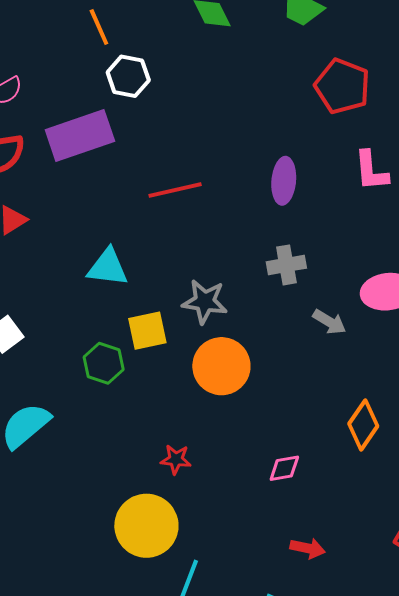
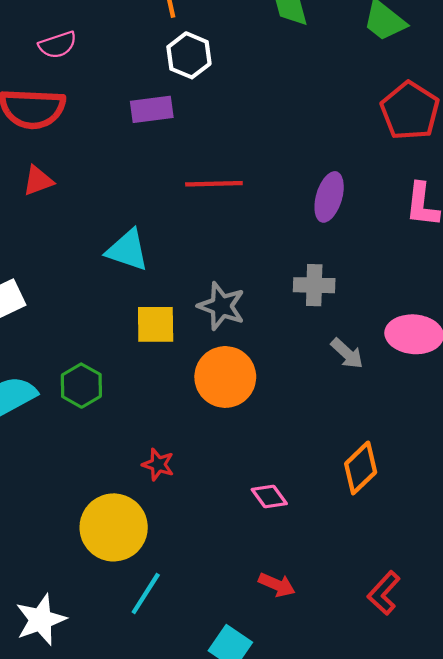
purple rectangle: (80, 135) -> (152, 109), moved, size x0.6
green hexagon: (104, 363) -> (81, 386), moved
pink diamond: (284, 468) -> (269, 497), turned 52

